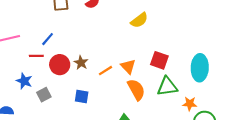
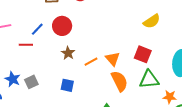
yellow semicircle: (139, 20) -> (152, 21), moved
red circle: (60, 65) -> (62, 26), moved
blue star: (24, 81) -> (13, 79), moved

